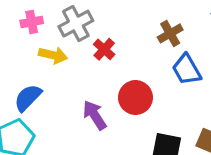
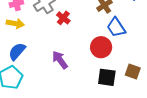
yellow arrow: (53, 55) -> (15, 23), moved
red circle: (135, 97) -> (101, 47), moved

